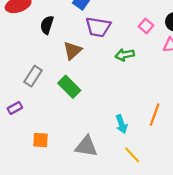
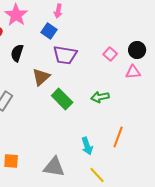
green arrow: (125, 55) -> (100, 97), moved
green rectangle: (69, 87) -> (62, 99), moved

